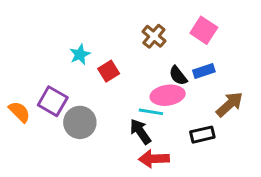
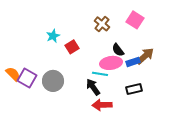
blue rectangle: (204, 71) -> (133, 62), moved
purple square: (53, 101) -> (27, 78), moved
brown arrow: (230, 104) -> (145, 56), moved

